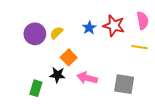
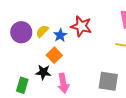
red star: (114, 26) -> (81, 26), moved
blue star: (89, 28) -> (60, 35), moved
pink arrow: (87, 78) -> (63, 83), moved, turned -114

